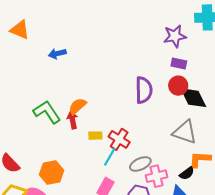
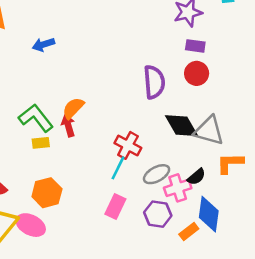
black diamond: (193, 98) -> (182, 126), moved
yellow rectangle: (95, 136) -> (41, 143), moved
black semicircle: (187, 173) -> (196, 177), moved

